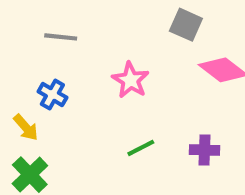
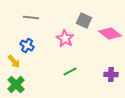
gray square: (186, 25) -> (84, 21), moved
purple cross: (204, 150) -> (111, 75), moved

